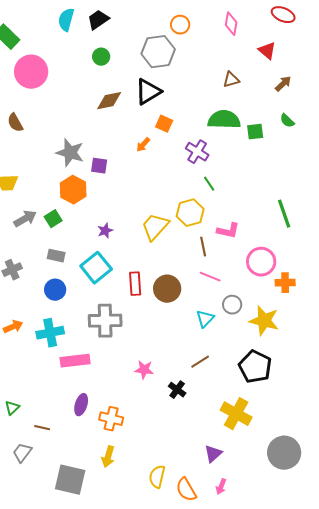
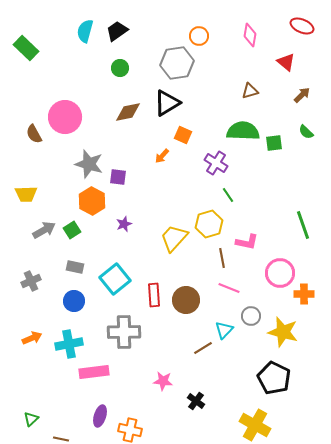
pink circle: (31, 72) -> (65, 117), moved
purple star: (105, 231) -> (124, 224), moved
brown line: (200, 362) -> (203, 348), moved

